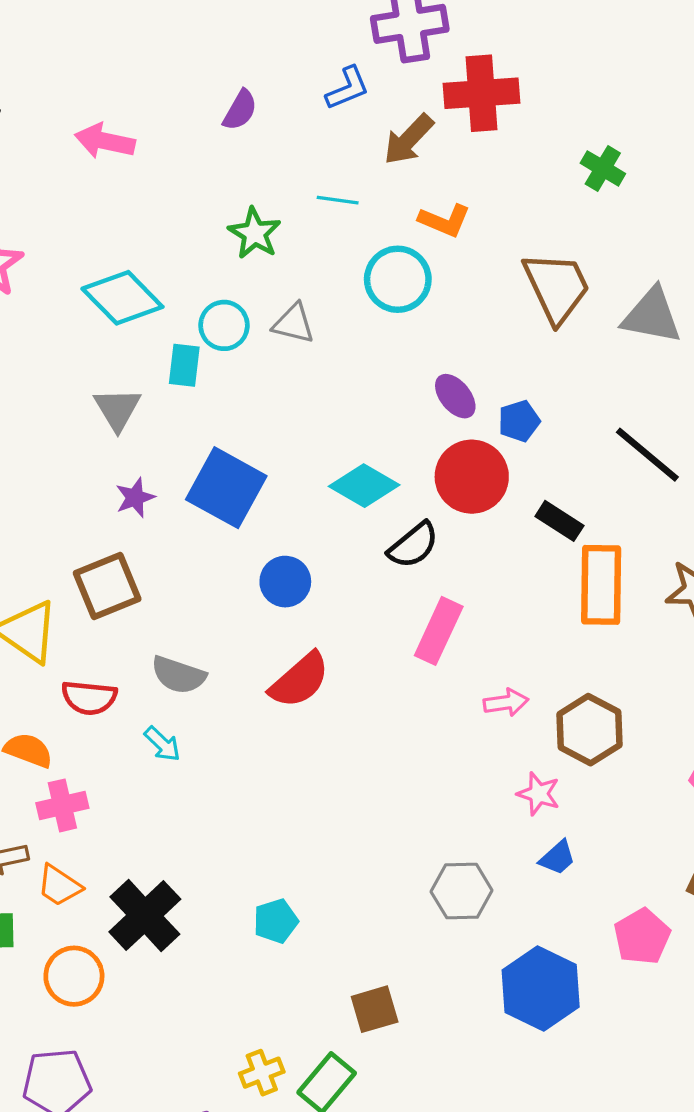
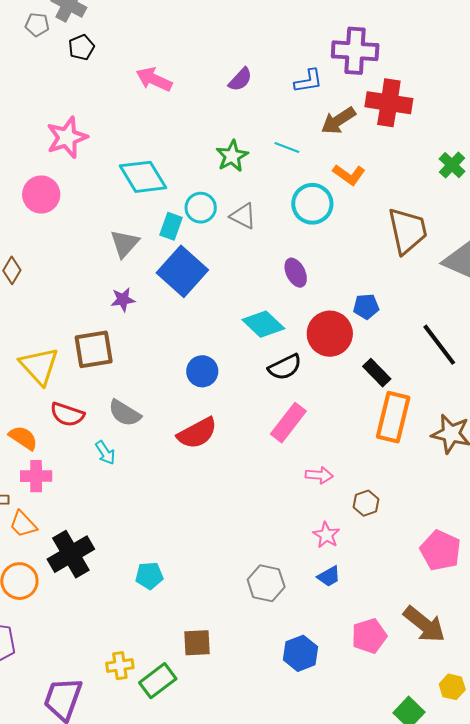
purple ellipse: (455, 396) -> (296, 273), moved
blue square: (226, 488) -> (182, 271), moved
brown hexagon: (589, 730) -> (366, 503), size x0.6
blue hexagon: (541, 989) -> (300, 653), size x0.7

